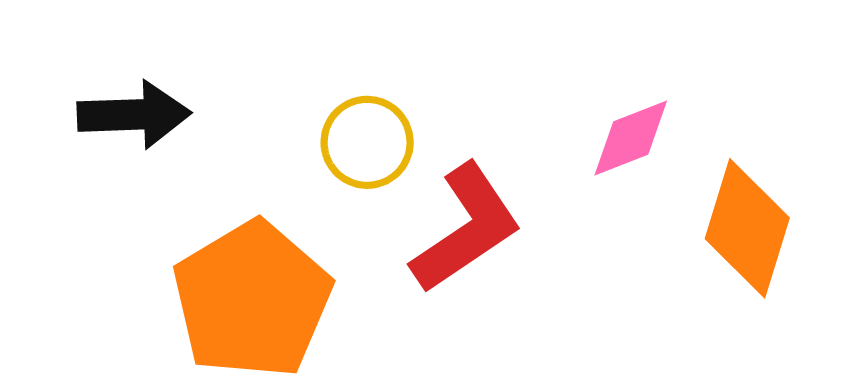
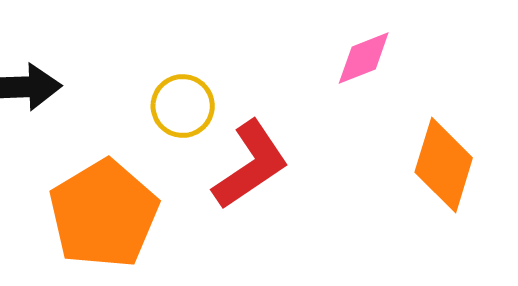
pink diamond: (631, 138) -> (364, 58), moved

